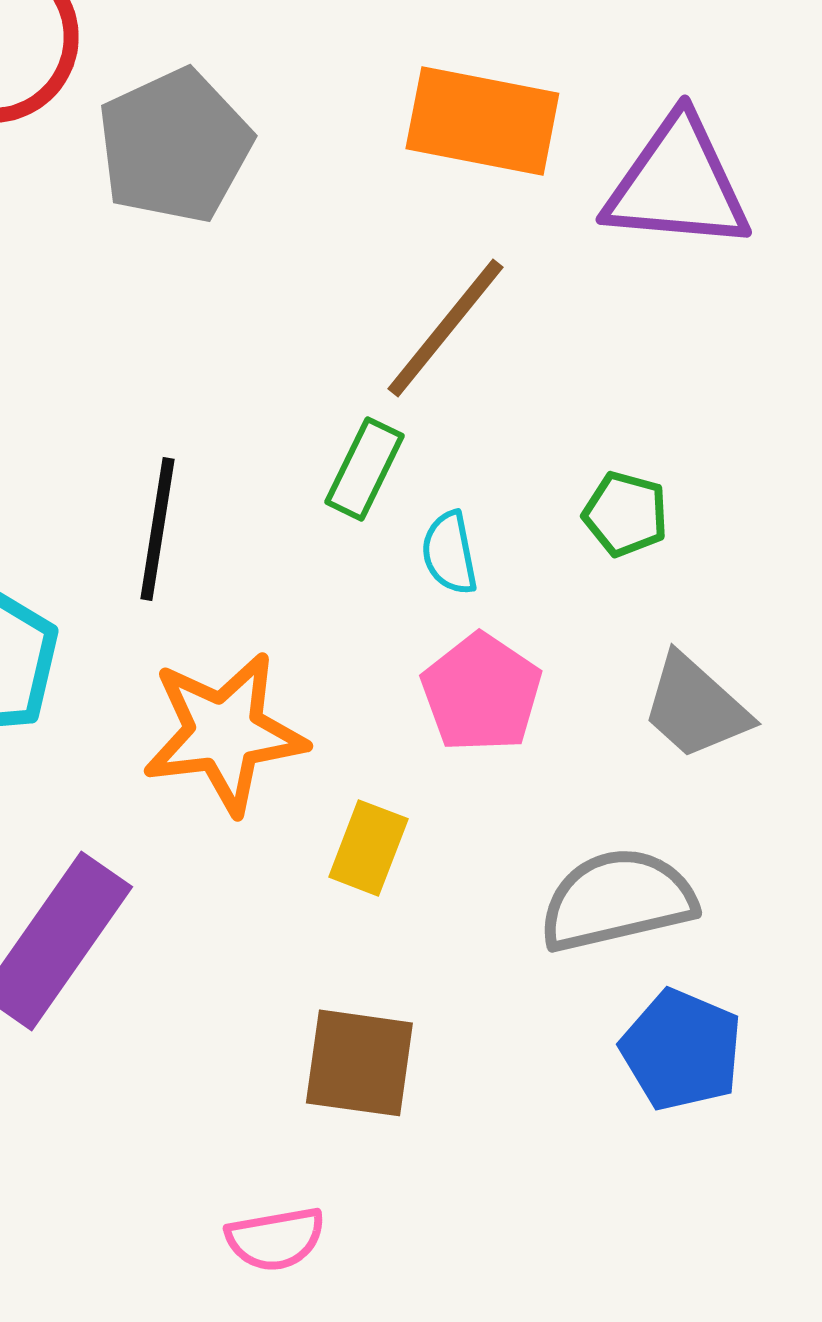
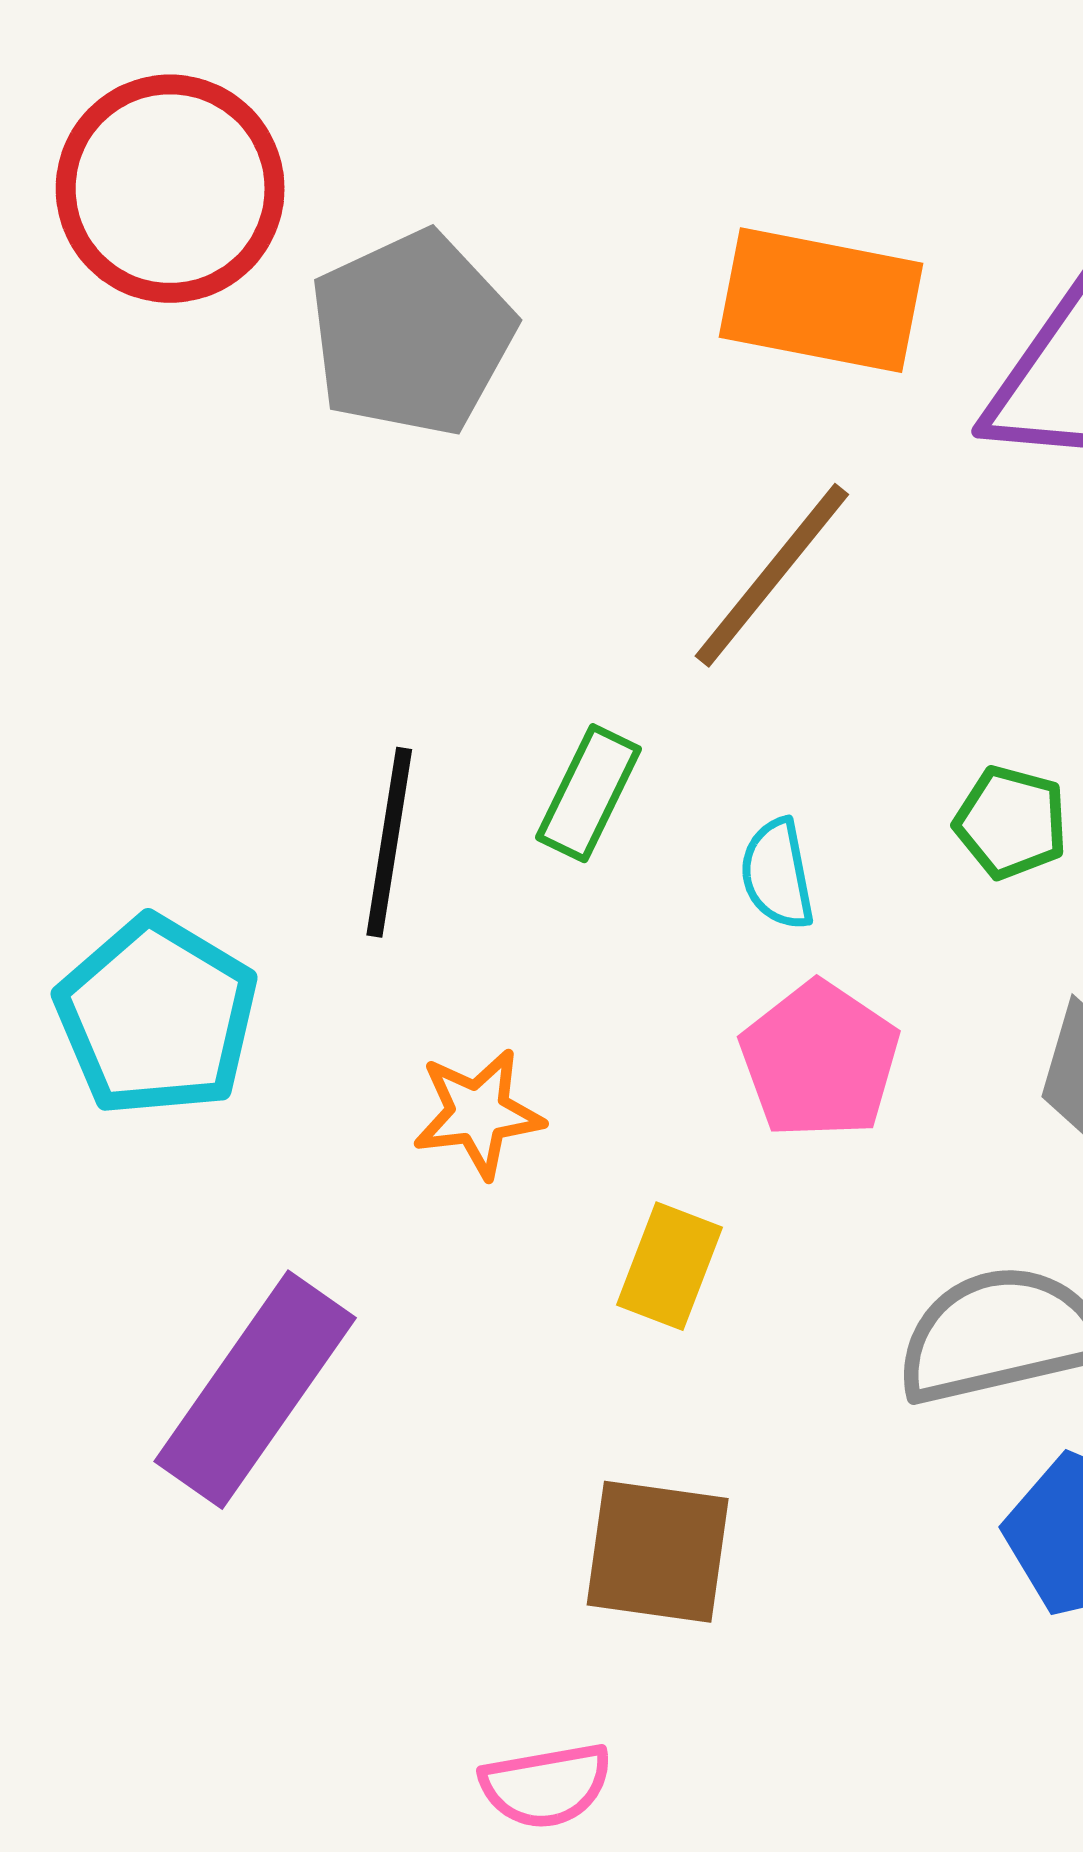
green rectangle: (364, 469) -> (589, 793), moved
orange star: (224, 733) -> (478, 1113), size x0.6

